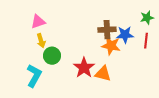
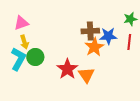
orange star: (111, 46) -> (94, 47), turned 30
orange triangle: (103, 74) -> (86, 75), turned 42
cyan L-shape: (34, 76) -> (18, 59), moved

